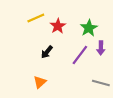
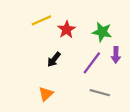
green star: (89, 28) -> (102, 32), turned -30
gray line: (101, 83) -> (100, 93), moved

